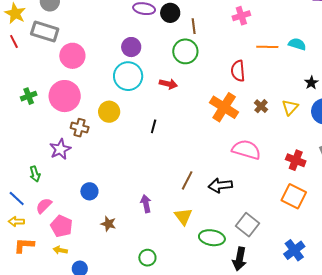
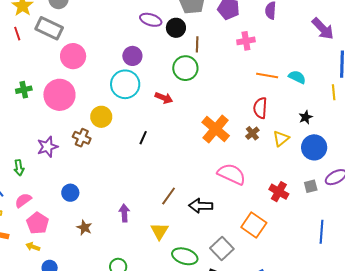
red semicircle: (238, 71) -> (260, 108), moved
brown cross: (80, 128) -> (82, 138), moved
orange square: (294, 196) -> (254, 225), moved

